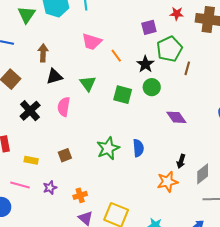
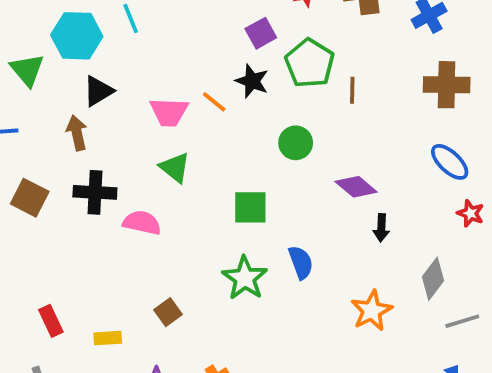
pink trapezoid: (92, 42) -> (169, 112), moved
black star: (145, 64) -> (252, 81), moved
black triangle: (54, 76) -> (98, 91), moved
green square: (123, 95) -> (250, 207), moved
pink semicircle: (64, 107) -> (142, 223), turned 108
black cross: (30, 111) -> (95, 192), moved, turned -30
black arrow: (181, 161) -> (381, 228), moved

